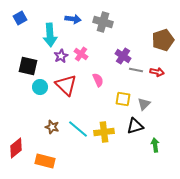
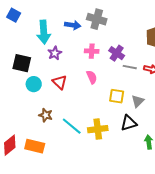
blue square: (20, 18) -> (14, 15), turned -32
blue arrow: (73, 19) -> (73, 25), moved
pink cross: (81, 54) -> (92, 51), moved, turned -32
red triangle: (66, 85) -> (60, 82), size x0.7
brown star: (52, 127) -> (46, 115), moved
orange rectangle: (45, 161) -> (35, 146), moved

